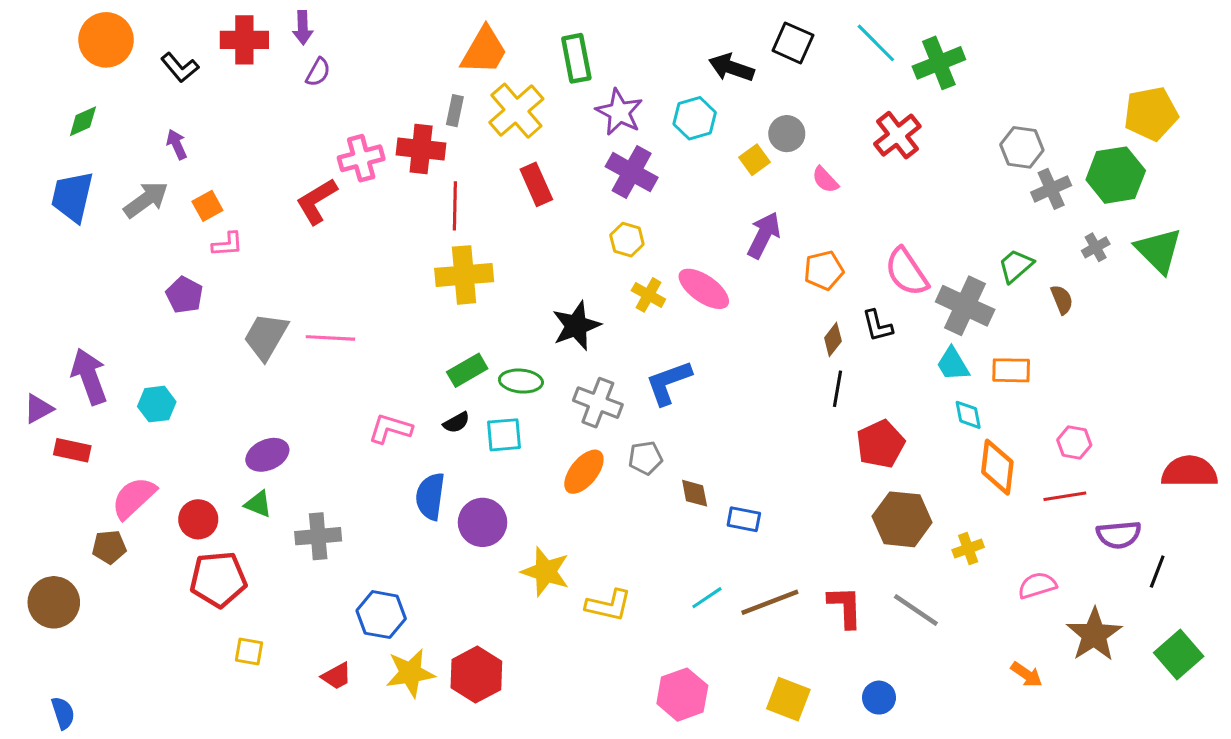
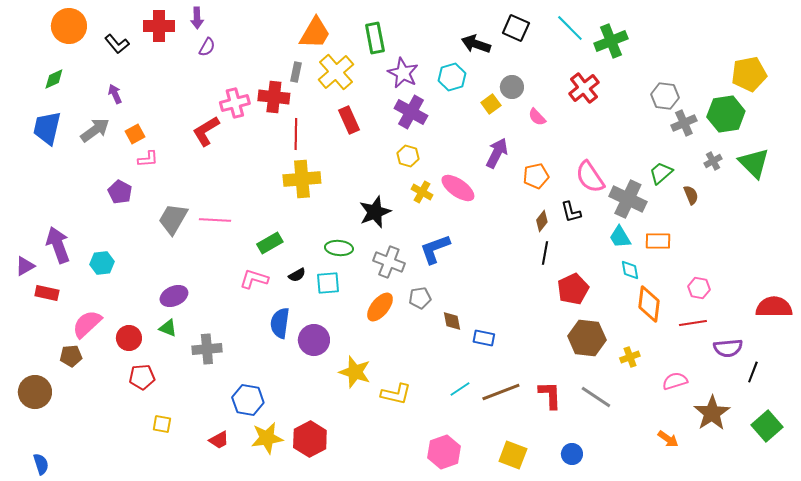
green rectangle: (467, 370) -> (270, 243), moved
red pentagon: (218, 579) -> (142, 377), size x0.7

